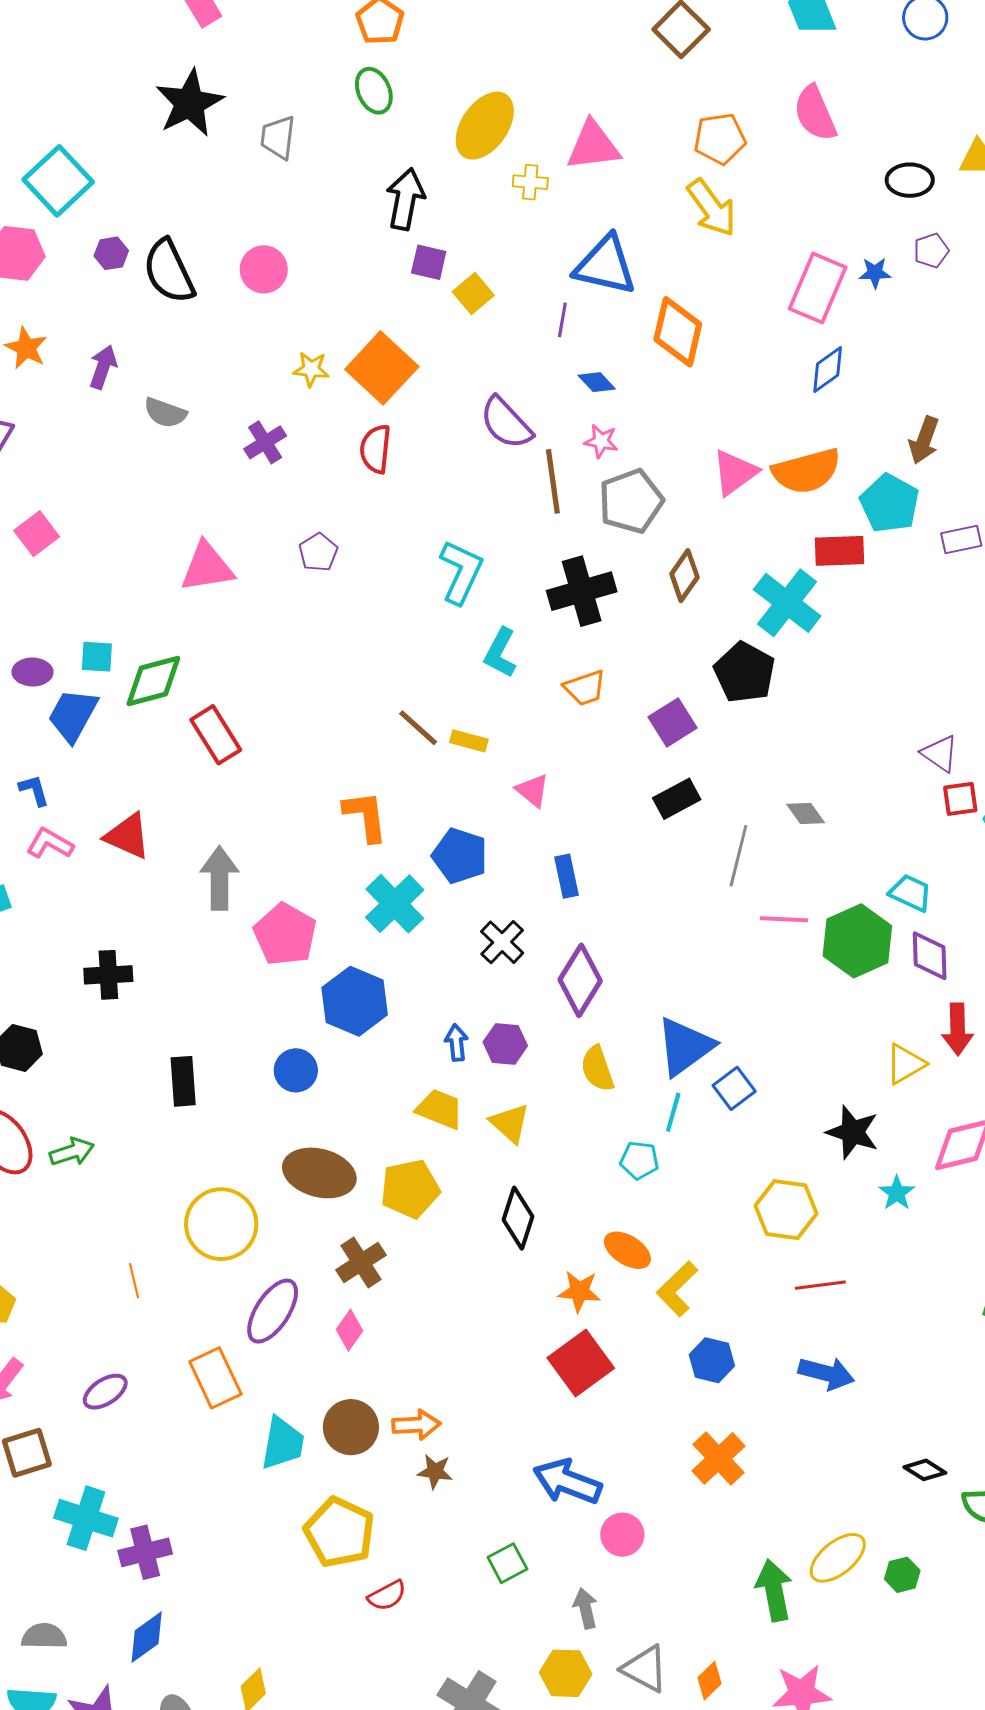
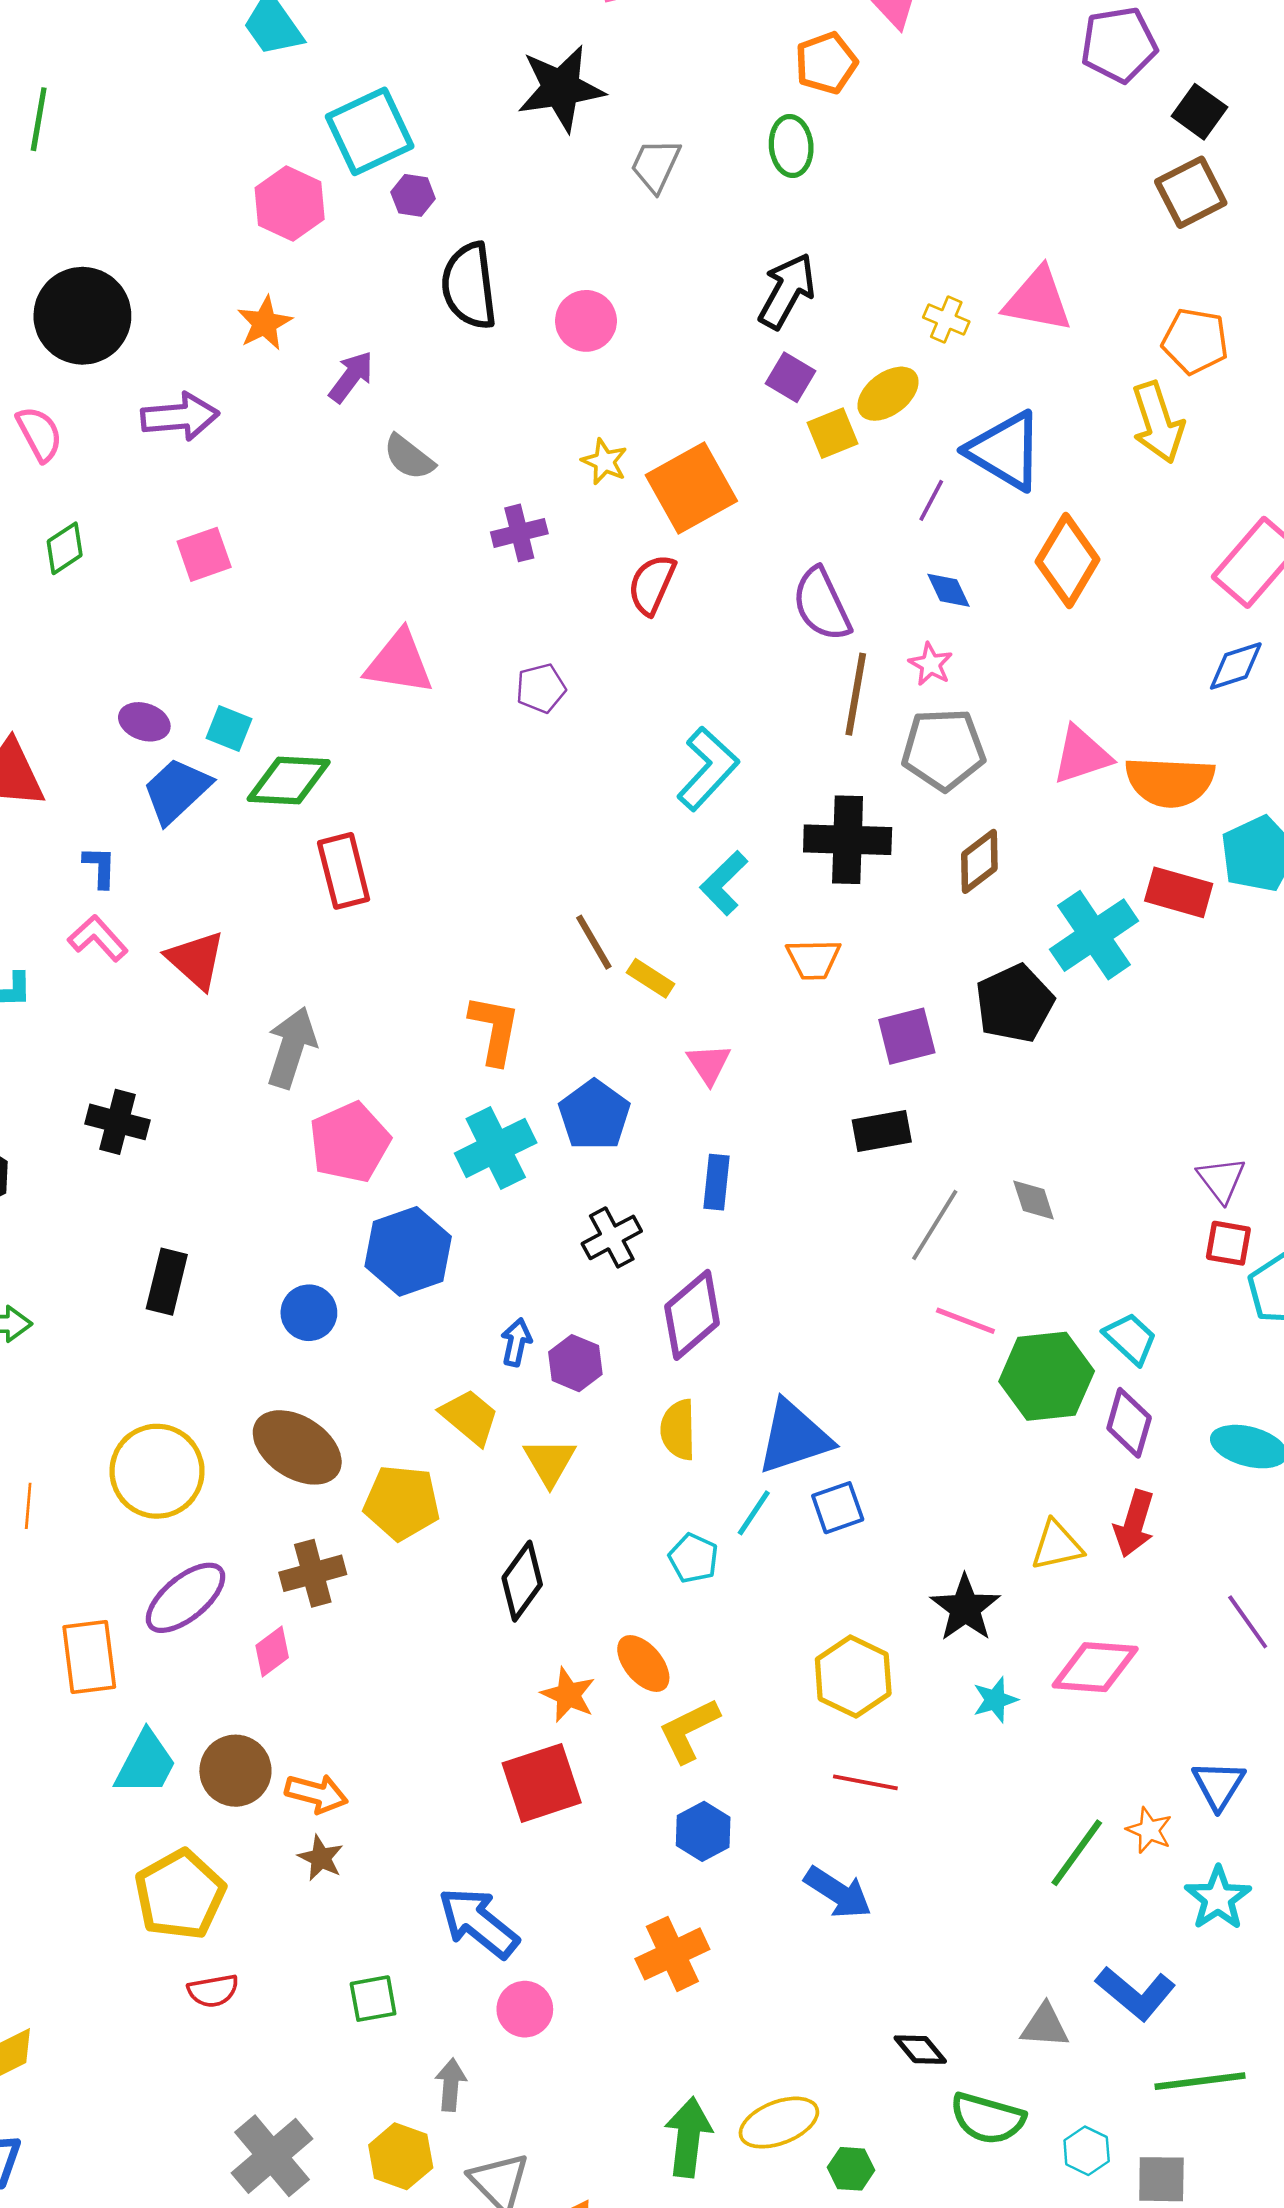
yellow ellipse: (485, 126) -> (888, 394), moved, size x0.7
purple hexagon: (111, 253) -> (413, 195), moved

